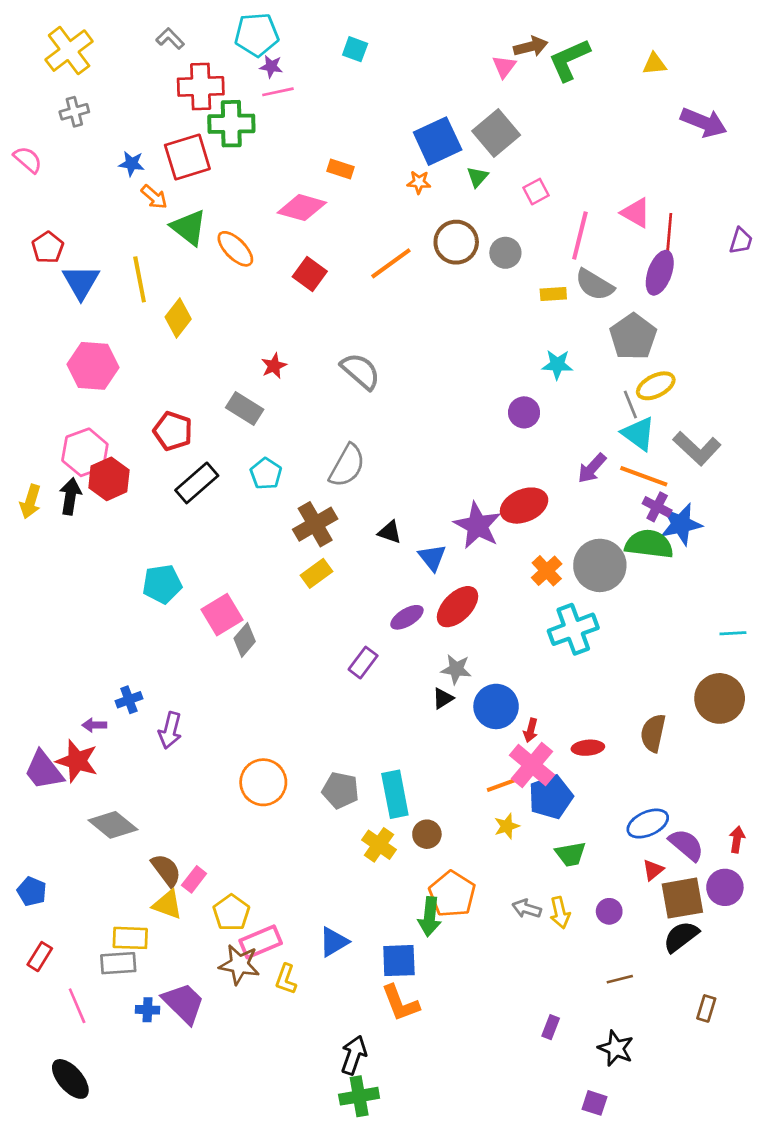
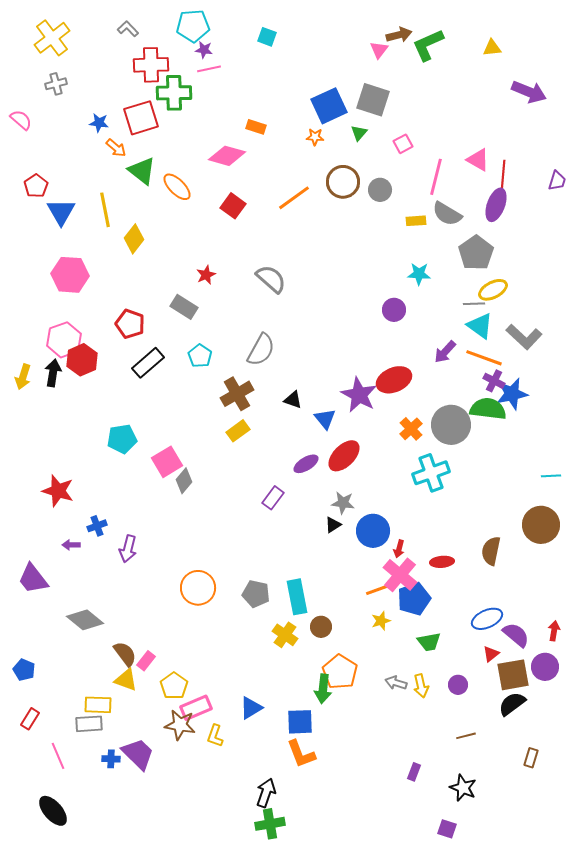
gray square: (496, 133) -> (373, 100), turned -32
gray line: (630, 404) -> (474, 304), turned -70
red star: (77, 761) -> (58, 491), moved

